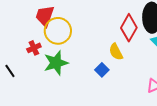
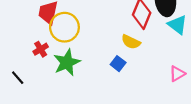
yellow semicircle: (116, 52) -> (131, 42), turned -30

